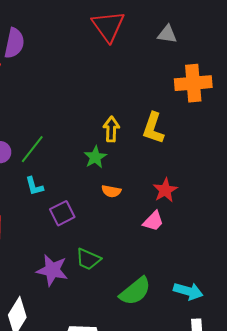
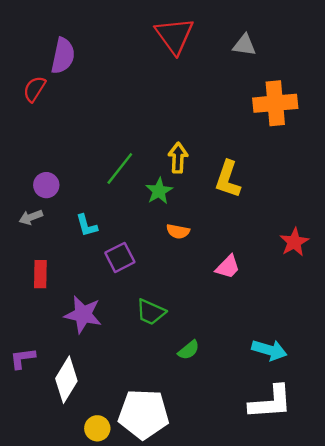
yellow L-shape: (153, 128) -> (228, 179), moved
green line: (32, 149) -> (120, 168), moved
red star: (165, 190) -> (294, 242), moved
purple star: (52, 270) -> (83, 314), moved
green semicircle: (135, 291) -> (189, 350), moved, size x0.6

